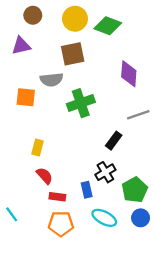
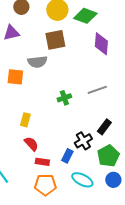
purple diamond: (129, 74) -> (101, 44), moved
green cross: (81, 103) -> (64, 98), moved, size x0.6
gray line: (138, 115) -> (97, 90), moved
black rectangle: (114, 141) -> (104, 127), moved
blue rectangle: (87, 190) -> (67, 156), turned 40

